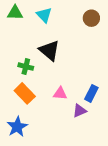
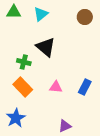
cyan triangle: (44, 15) -> (41, 14), turned 35
purple triangle: (80, 111) -> (65, 126), moved

